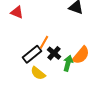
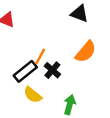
orange semicircle: (81, 55) -> (86, 52), moved
green arrow: (68, 63) -> (70, 105), moved

